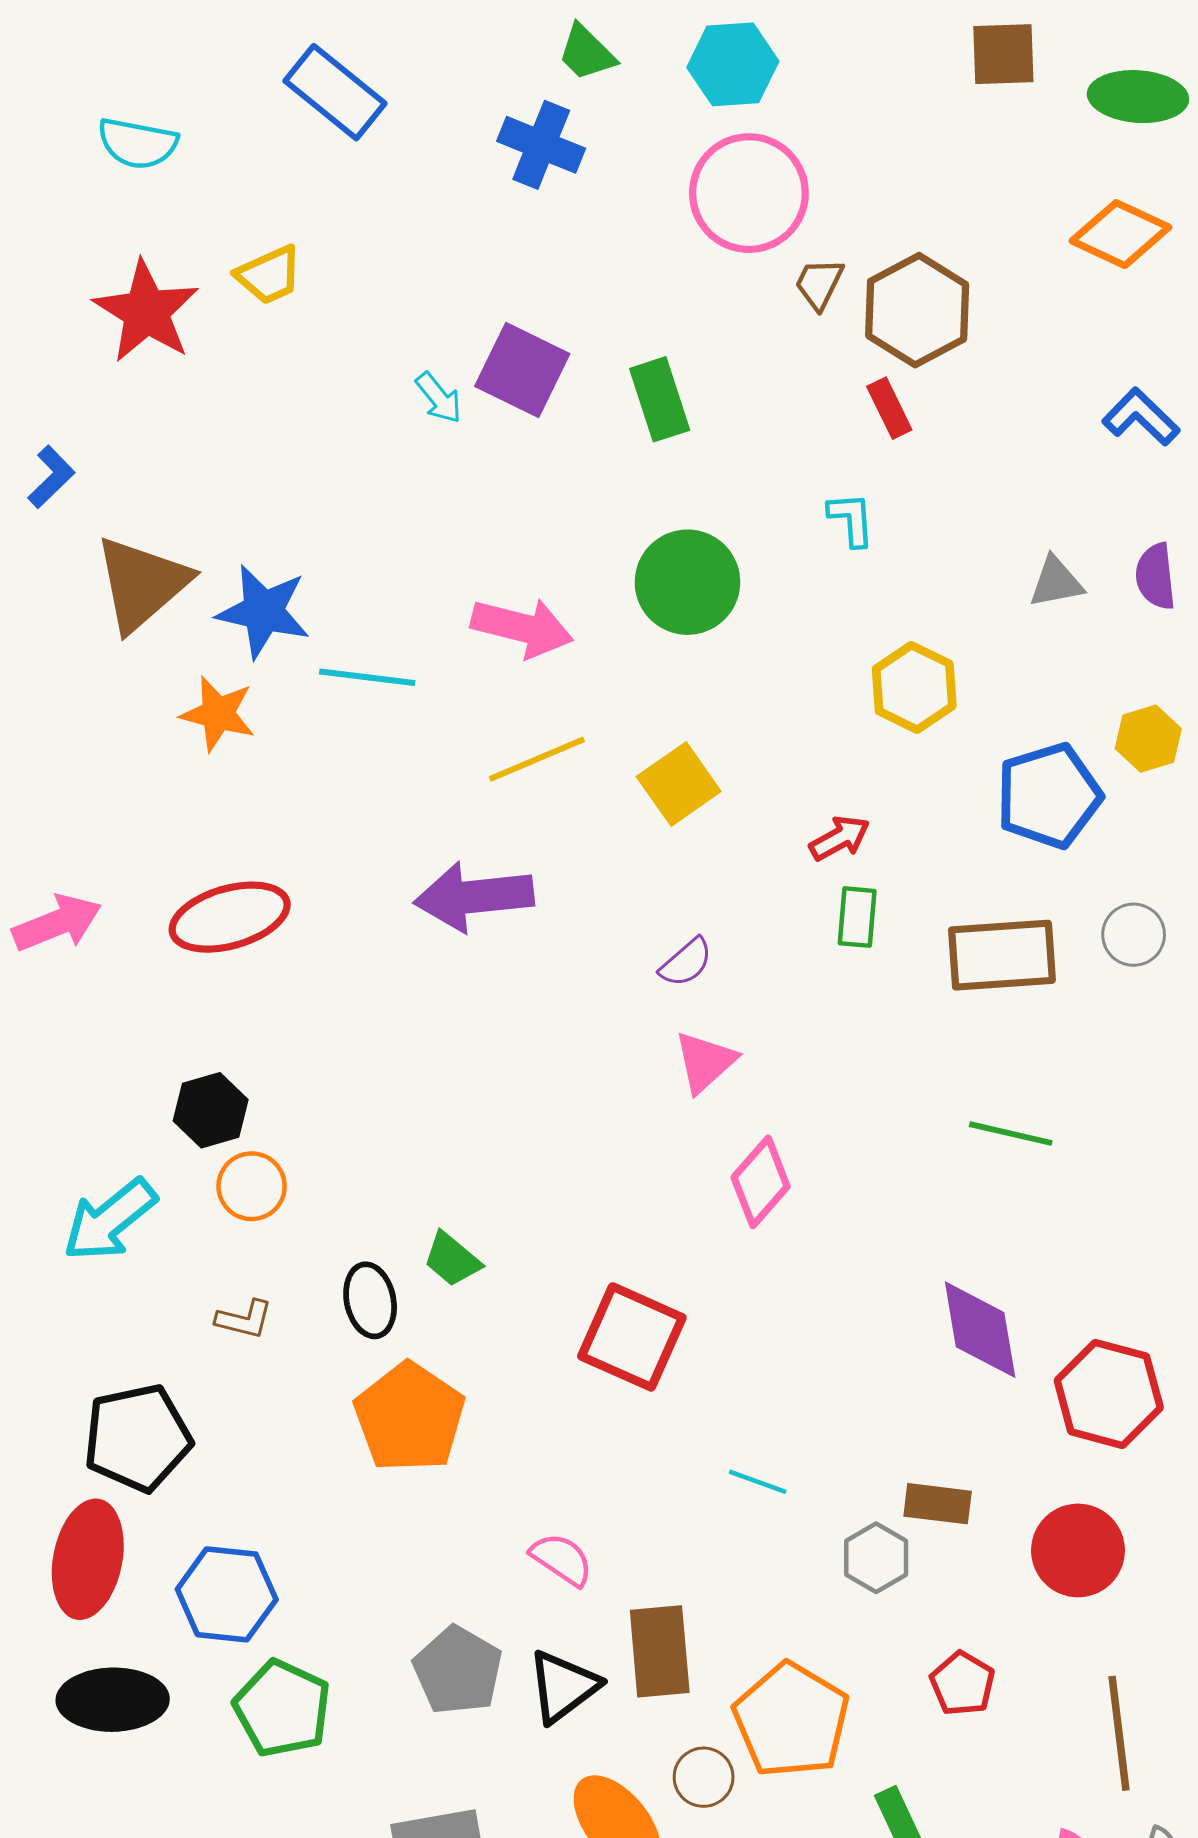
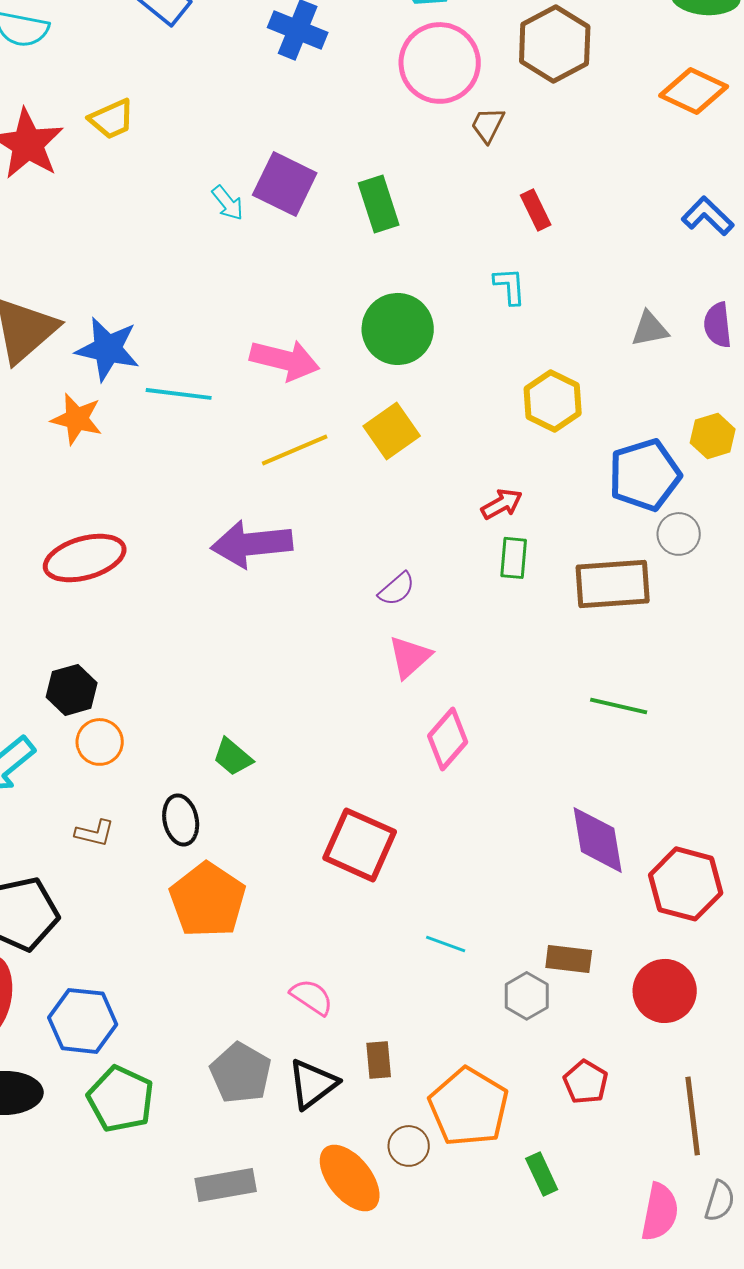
brown hexagon: (917, 310) -> (555, 44), moved
yellow square: (679, 784) -> (392, 431), moved
gray circle: (1134, 935) -> (679, 534), moved
green trapezoid: (452, 1259) -> (233, 757), moved
brown rectangle: (660, 1651) -> (379, 1060), size x0.6

